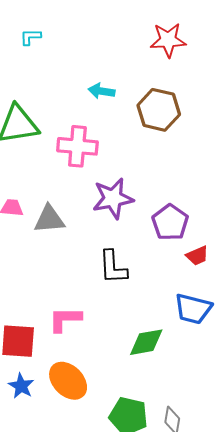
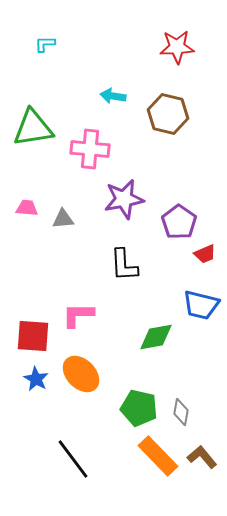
gray triangle: (49, 219) -> (63, 219), size x0.7

